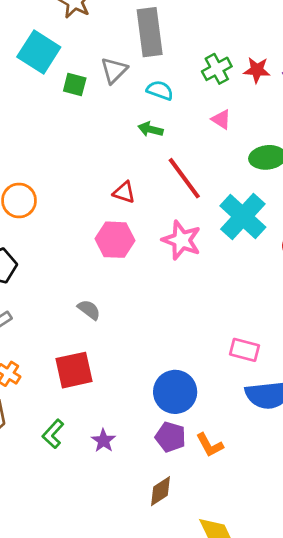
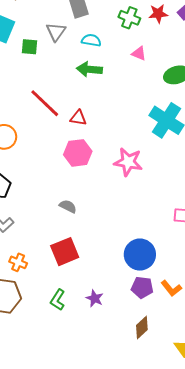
green cross: (217, 69) -> (129, 18), turned -30
green arrow: (151, 129) -> (89, 69), size x1.4
red line: (184, 178) -> (45, 103), moved
pink star: (181, 240) -> (128, 162), moved

